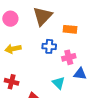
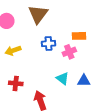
orange rectangle: (70, 29) -> (79, 36), moved
blue triangle: (80, 74) -> (84, 81), moved

